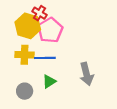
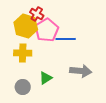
blue line: (45, 58) -> (66, 39), moved
gray arrow: (86, 74) -> (81, 71), turned -70

